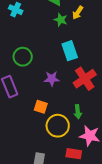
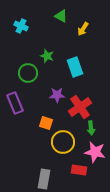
green star: (61, 20) -> (47, 56), moved
red cross: (85, 79) -> (80, 107), moved
green arrow: (78, 112) -> (91, 128), moved

